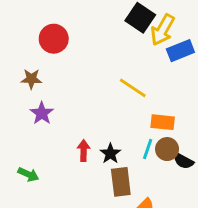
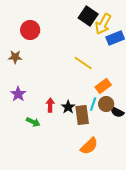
purple star: (42, 113) -> (18, 94), moved
orange rectangle: (163, 122) -> (103, 86), turned -42
green arrow: (28, 174) -> (33, 122), moved
brown rectangle: (121, 182) -> (82, 115), moved

